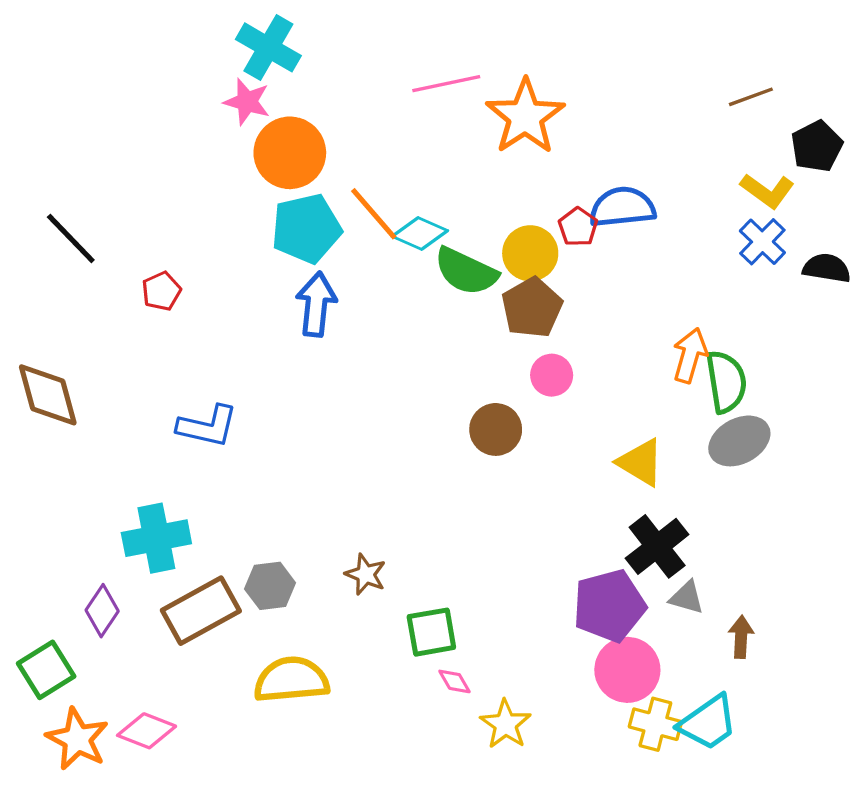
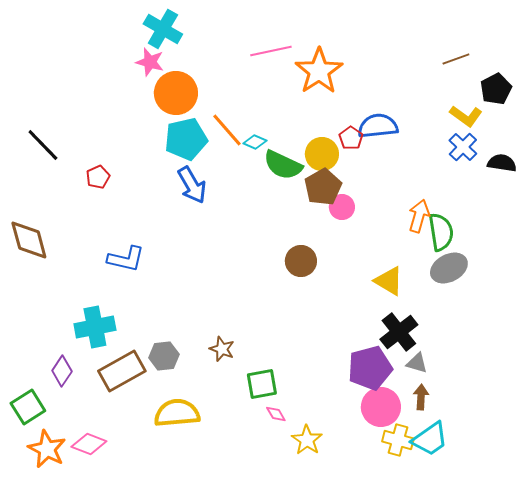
cyan diamond: (420, 234) -> (255, 142), size x0.7
blue arrow: (316, 304) -> (192, 185), turned 144
pink circle: (552, 375) -> (342, 207), moved
brown arrow: (741, 637) -> (421, 397), moved

